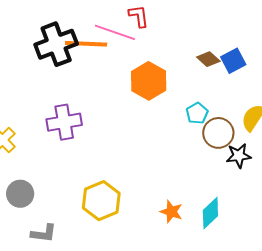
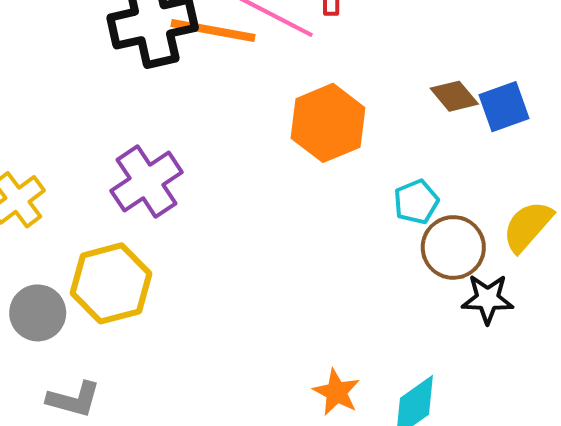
purple cross: (64, 122) -> (147, 182), turned -32
yellow hexagon: (101, 201) -> (111, 283), moved

